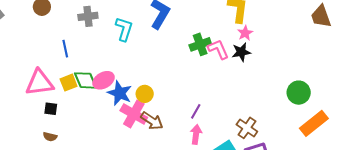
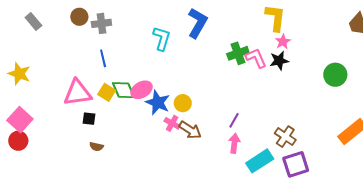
gray cross: (88, 16) -> (101, 23), moved
yellow square: (69, 83) -> (107, 92), turned -36
green circle: (299, 93) -> (335, 75), moved
pink cross: (134, 114) -> (172, 123), size x0.6
brown semicircle: (50, 137) -> (96, 147), moved

